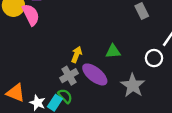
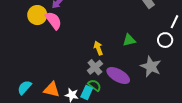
yellow arrow: (77, 55) -> (98, 48), turned -32
purple ellipse: (95, 74) -> (118, 76), moved

